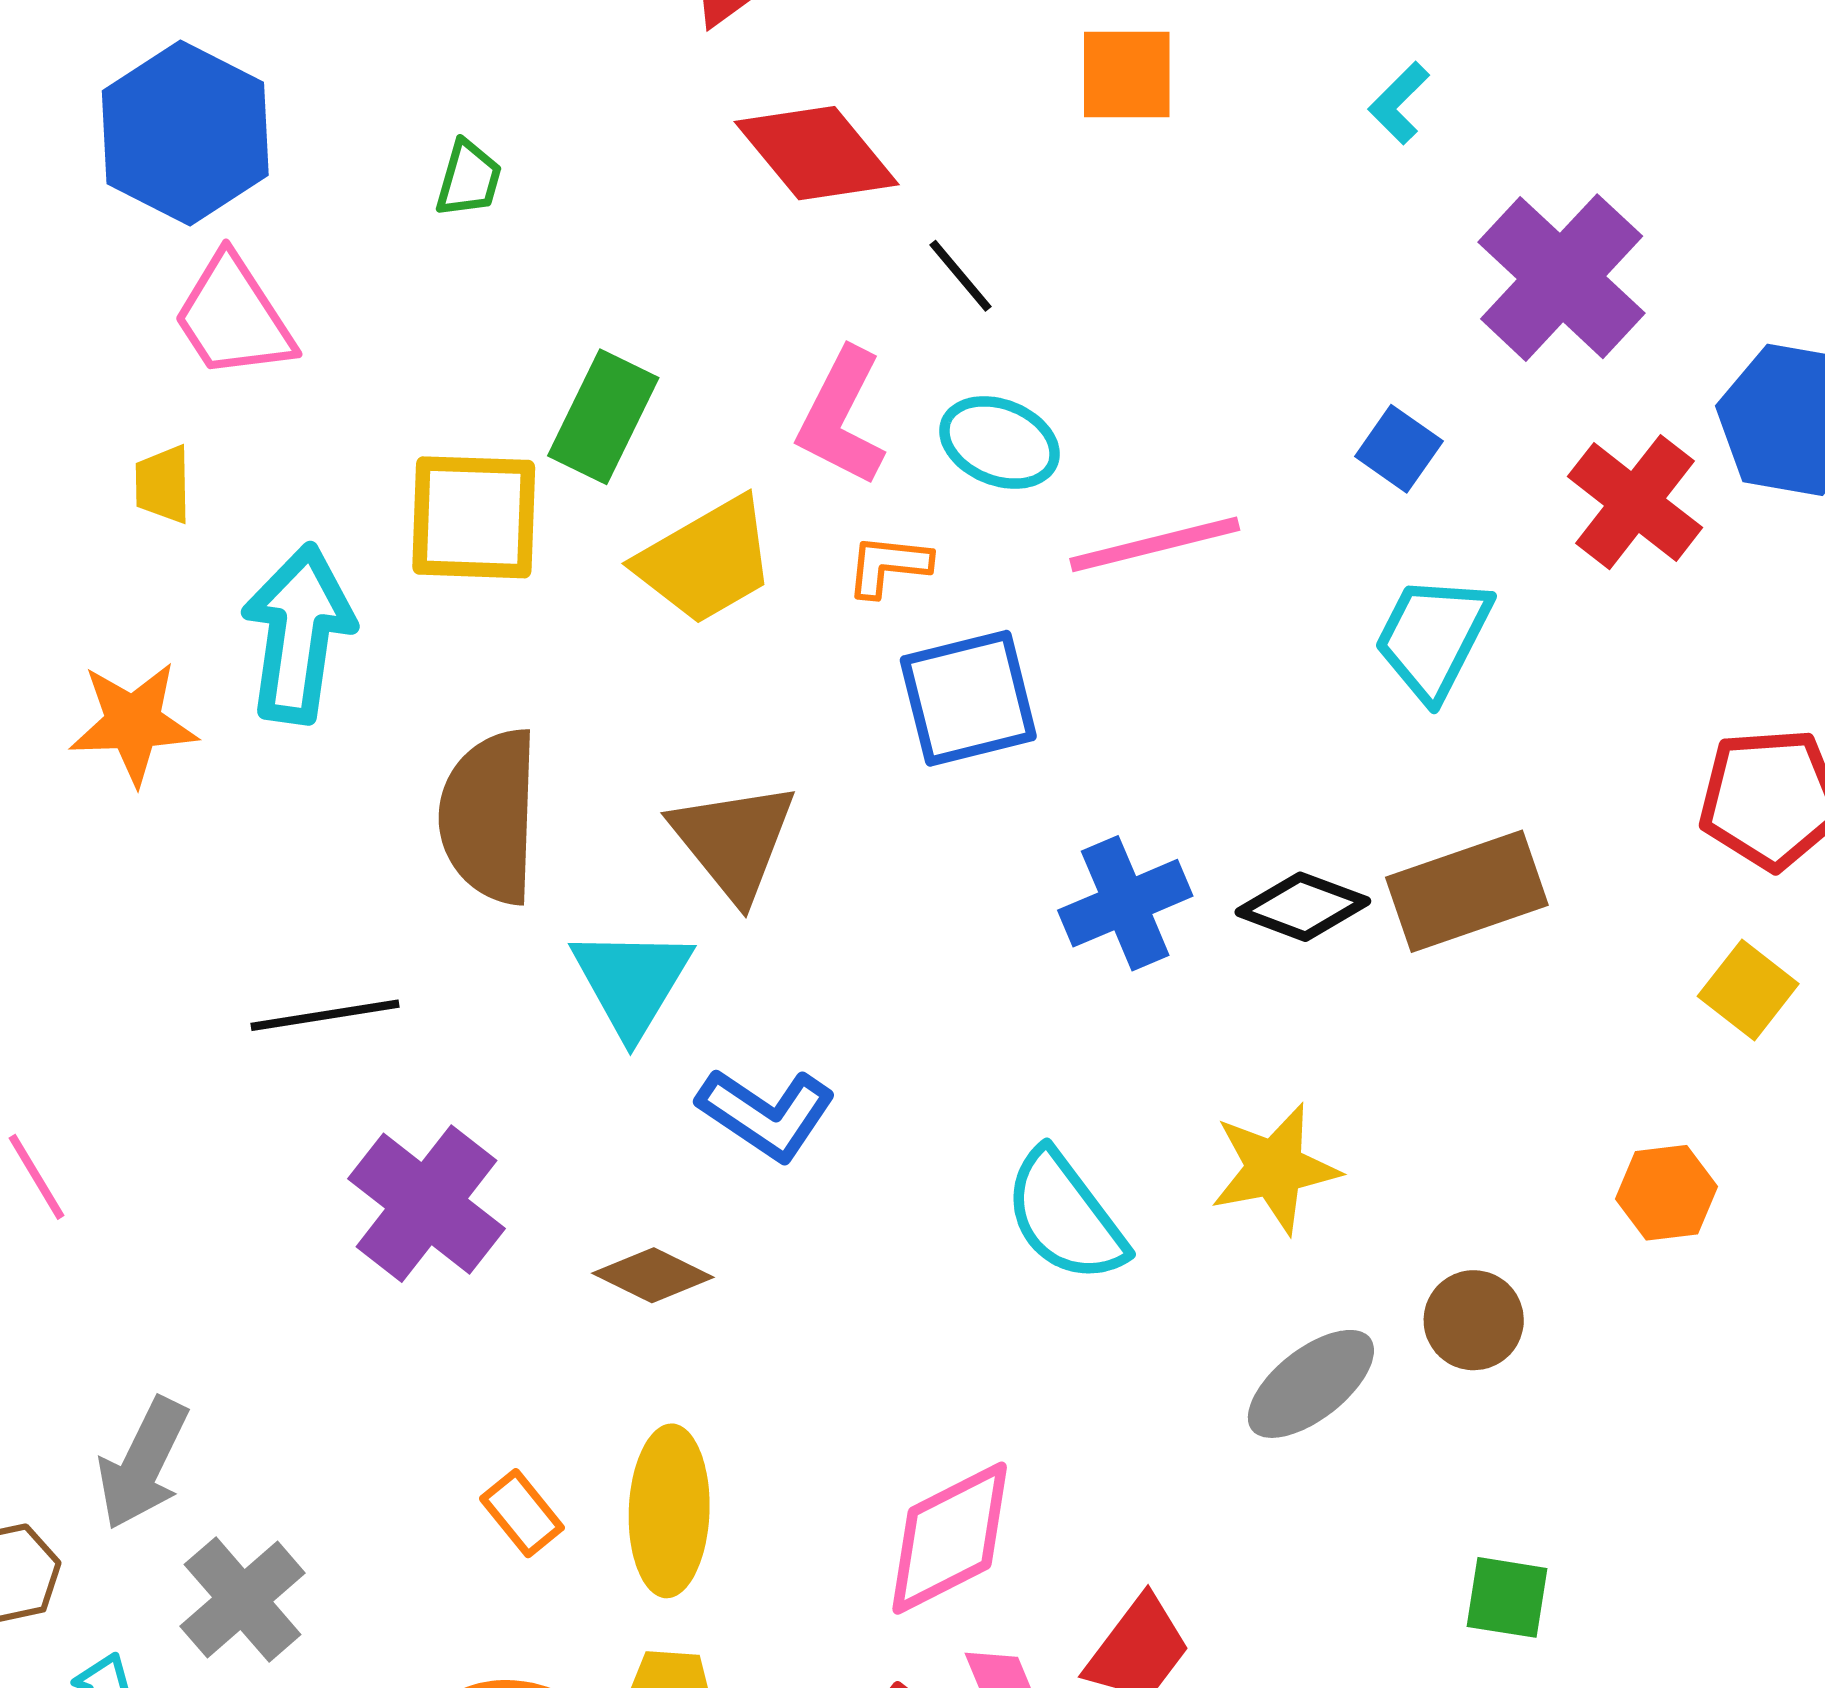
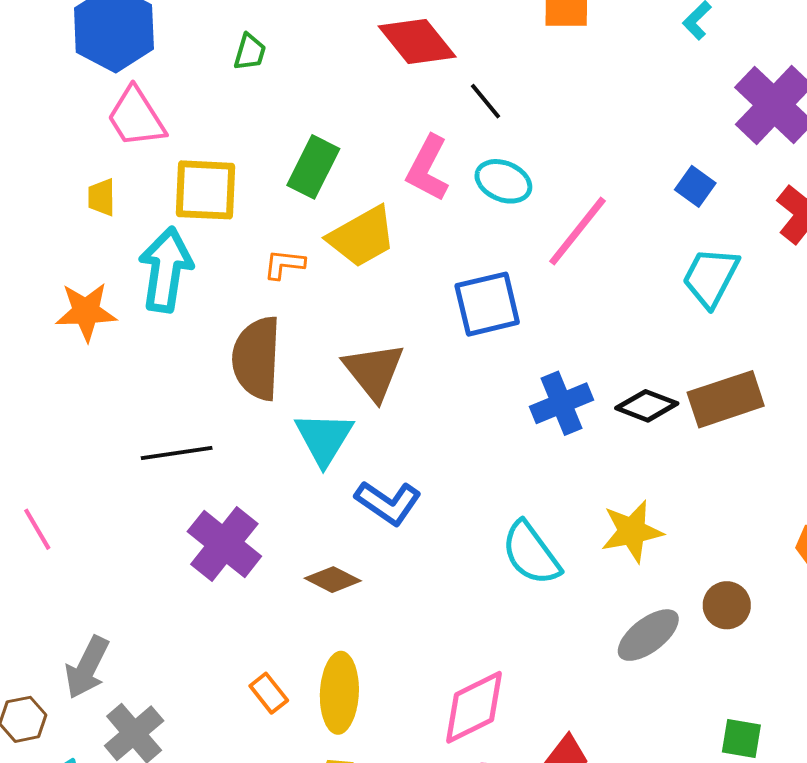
yellow square: (474, 517) -> (205, 190), moved
pink line: (1155, 544) -> (577, 231), turned -38
orange L-shape: (888, 566) -> (284, 264), moved

